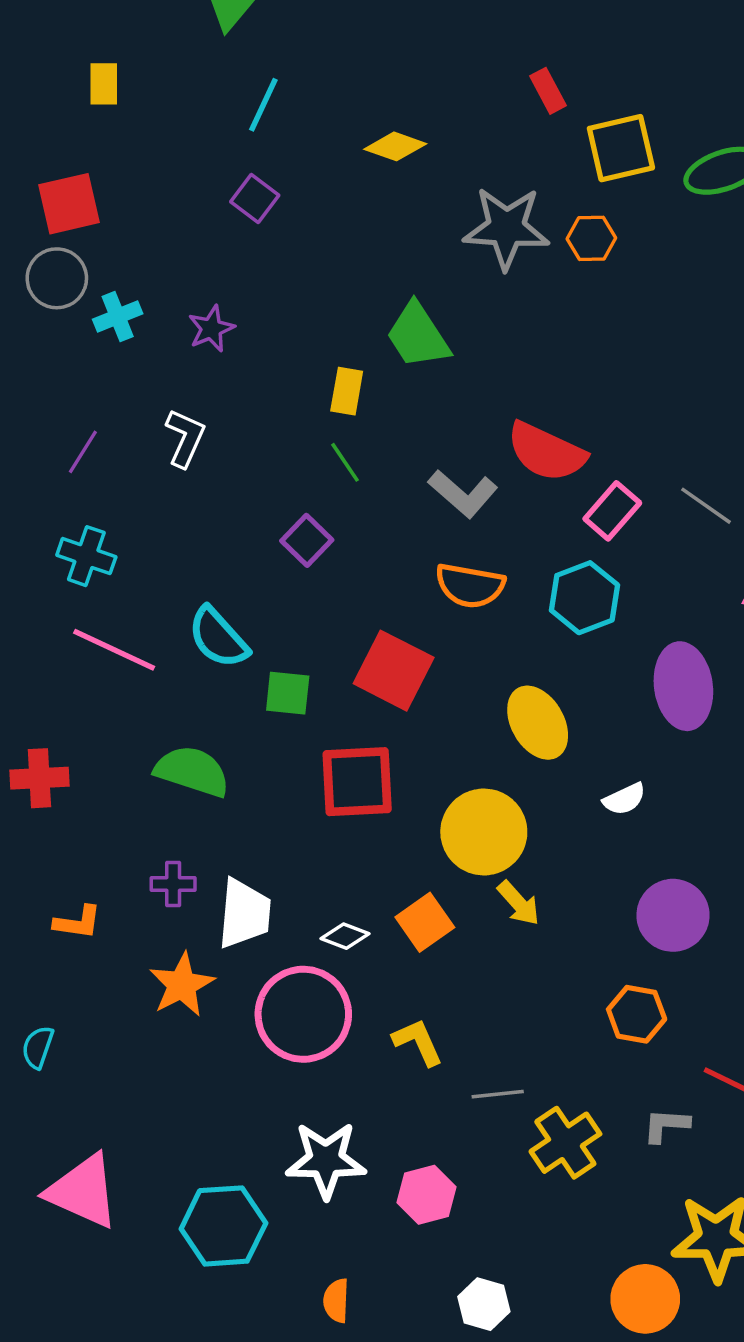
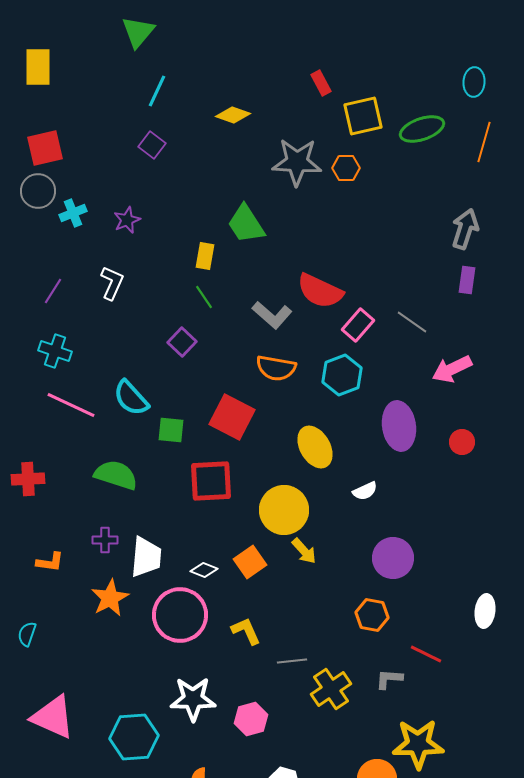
yellow rectangle: (104, 84) -> (38, 67), moved, size x1.5

